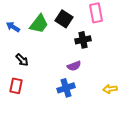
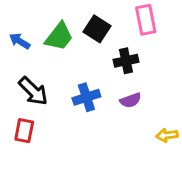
black arrow: (22, 60) -> (33, 91), size x1.5
purple semicircle: (74, 66) -> (131, 100), moved
blue cross: (66, 88) -> (86, 97), moved

